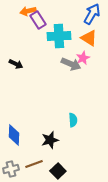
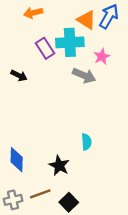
purple rectangle: (38, 20) -> (45, 48), moved
orange triangle: (89, 38) -> (86, 20), moved
pink star: (83, 58) -> (102, 57), moved
black star: (50, 140) -> (59, 166), turned -30

